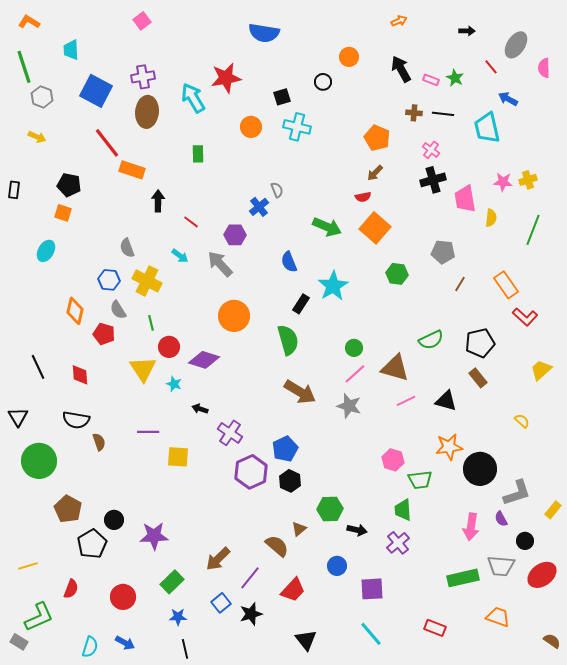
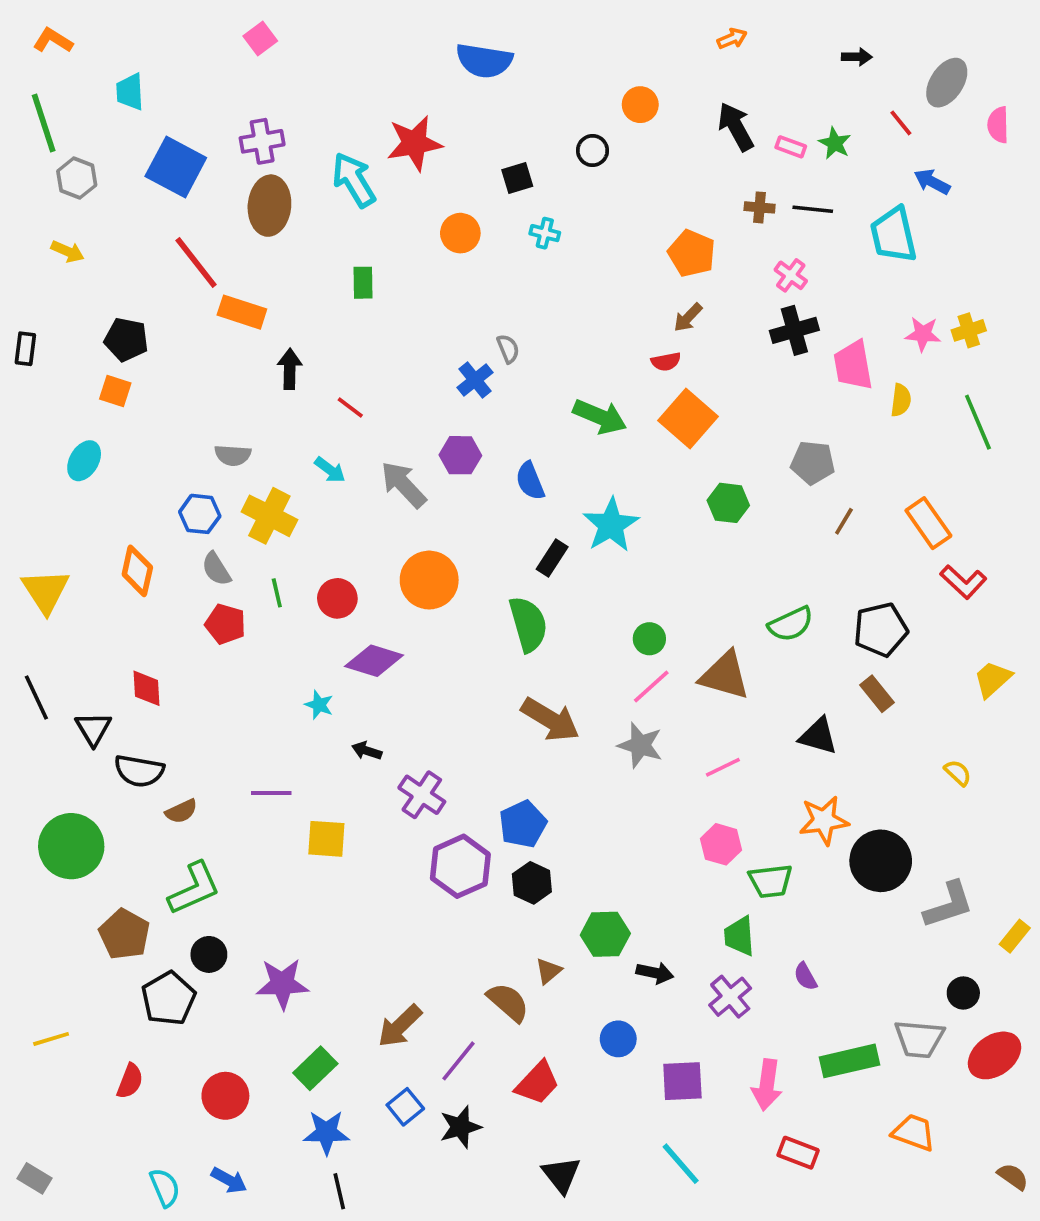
cyan cross: (297, 127) -> (545, 233), size x0.6
green line: (533, 230) -> (978, 422), turned -44
purple hexagon: (235, 235) -> (460, 455), moved
gray semicircle: (127, 248) -> (233, 455), turned -66
red pentagon: (104, 334) -> (225, 624), moved
red circle: (169, 347) -> (337, 598), moved
black line: (38, 367) -> (36, 697), moved
yellow triangle: (143, 369) -> (46, 591), moved
pink line: (406, 401) -> (723, 767), moved
black triangle: (18, 417) -> (93, 729), moved
brown semicircle: (99, 442) -> (181, 811), turned 84
purple semicircle: (501, 519) -> (805, 976), moved
pink arrow: (471, 527) -> (767, 1085), moved
green L-shape: (39, 617) -> (194, 888), moved
blue star: (178, 617) -> (326, 1132), size x1.4
cyan semicircle: (90, 647) -> (165, 1188), turned -40

